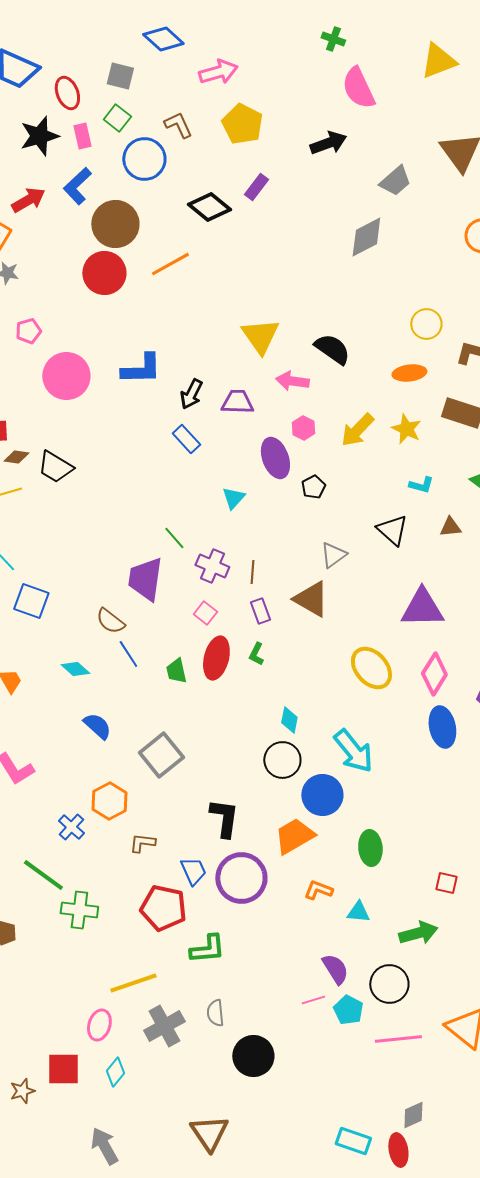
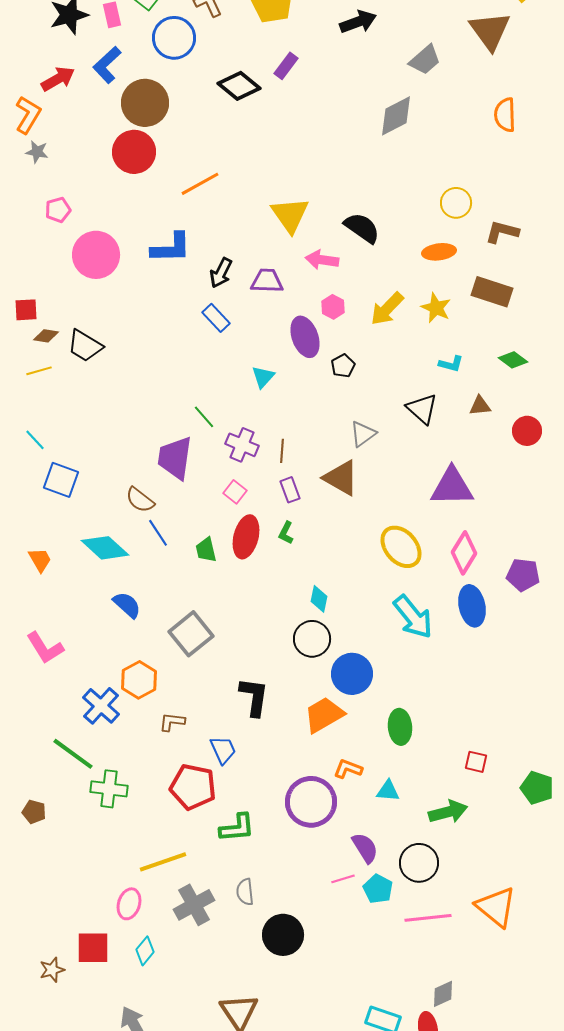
orange line: (170, 264) -> (200, 184), moved
cyan diamond: (75, 669) -> (105, 548), size x1.6
cyan arrow: (353, 751) -> (413, 617), moved
blue cross: (71, 827) -> (101, 706), size x1.4
purple circle: (241, 878) -> (311, 802), moved

